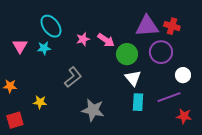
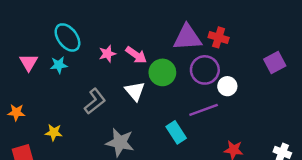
white circle: (183, 75) -> (227, 86), moved
white triangle: (133, 78) -> (135, 91), moved
purple line: (169, 97) -> (204, 110), moved
cyan rectangle: (138, 102) -> (176, 132), turned -36

